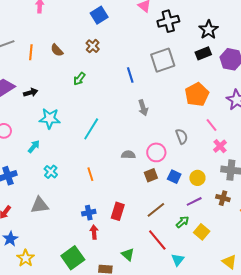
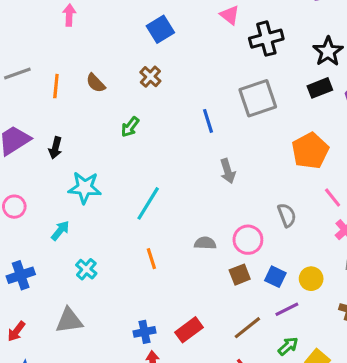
black arrow: (31, 93) -> (55, 148), turned 120
orange line: (90, 174) -> (151, 259), moved
purple line: (194, 201) -> (287, 309), moved
red rectangle: (118, 211) -> (189, 330), turned 36

